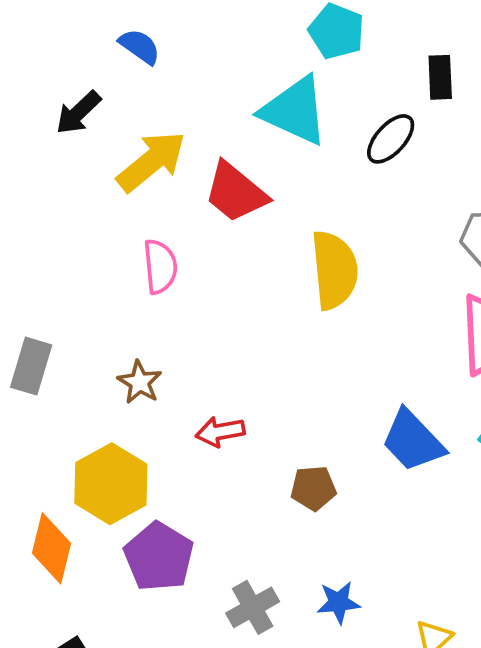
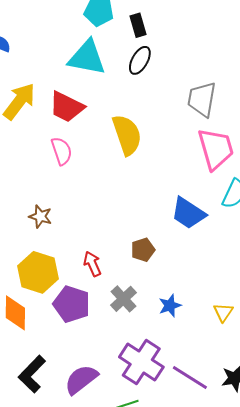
black rectangle: (440, 77) -> (138, 25), moved
pink semicircle: (160, 267) -> (62, 151), moved
red arrow: (220, 432) -> (92, 264), moved, turned 90
gray cross: (253, 607) -> (123, 299), moved

